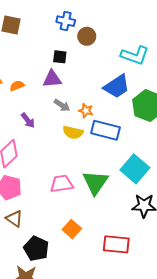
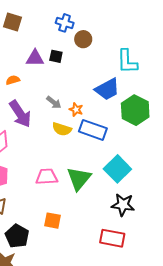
cyan L-shape: (135, 55) -> (127, 61), turned 64
purple triangle: (52, 79) -> (35, 58), moved
purple arrow: (28, 120) -> (20, 114), size x1.8
orange square: (72, 229) -> (52, 221), turned -36
red rectangle: (116, 244) -> (112, 238), moved

